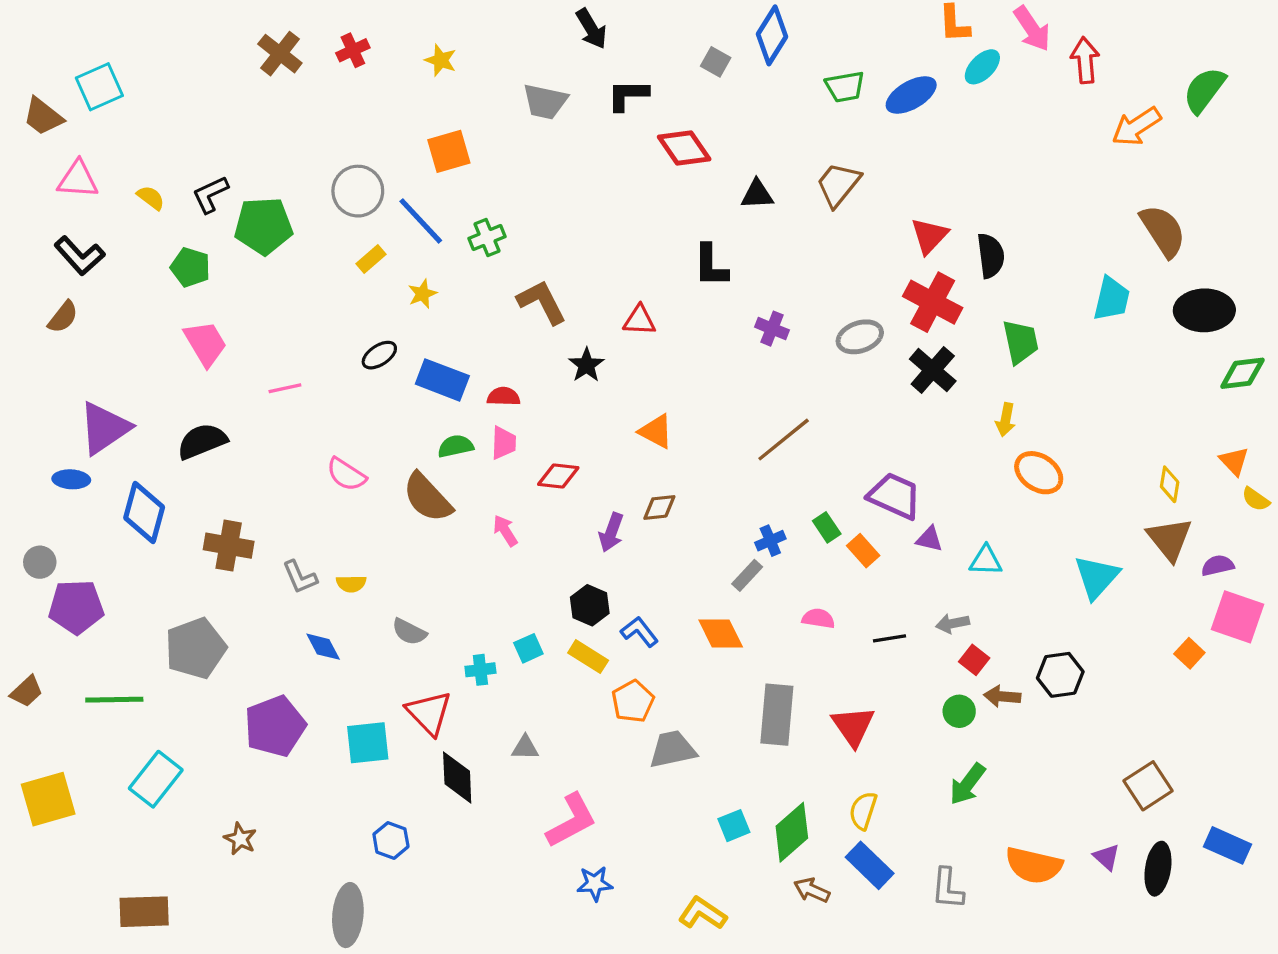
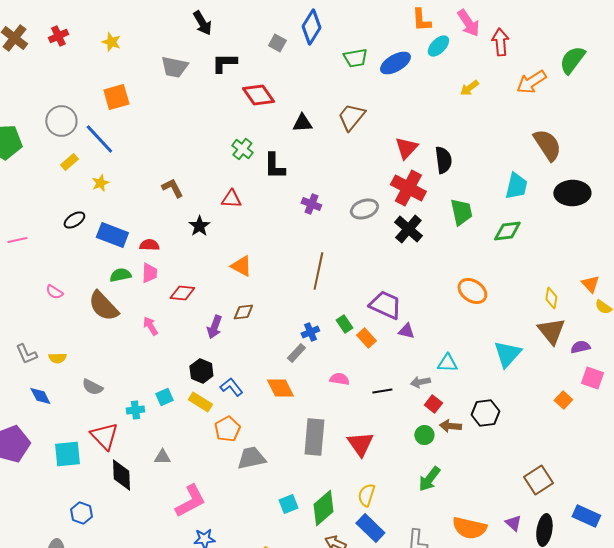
green cross: (487, 237) -> (242, 149), moved, turned -30
brown L-shape: (542, 302) -> (172, 188), size x0.7
green diamond: (1242, 373) -> (507, 231), moved
yellow arrow: (1006, 420) -> (469, 88), moved, turned 42
brown line: (784, 440) -> (318, 271), turned -39
pink semicircle: (346, 474) -> (54, 292), size x0.7
cyan triangle: (986, 561) -> (447, 363), moved
pink square: (1237, 617) -> (592, 378), size x0.7

